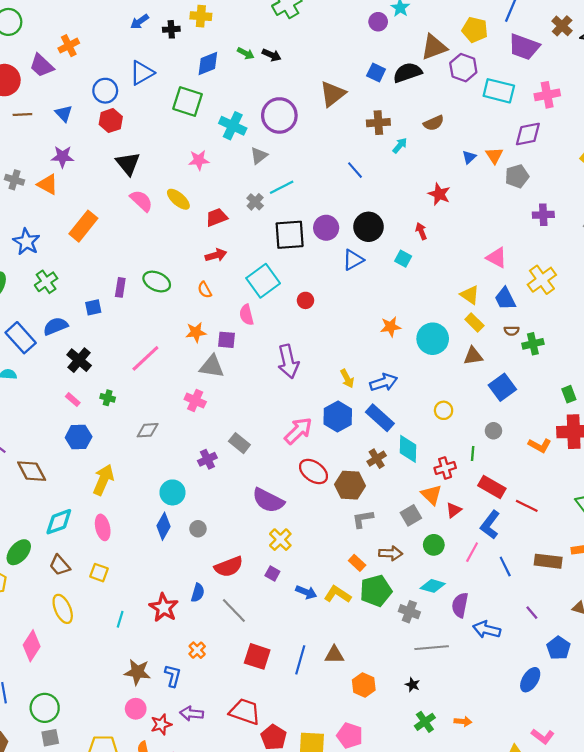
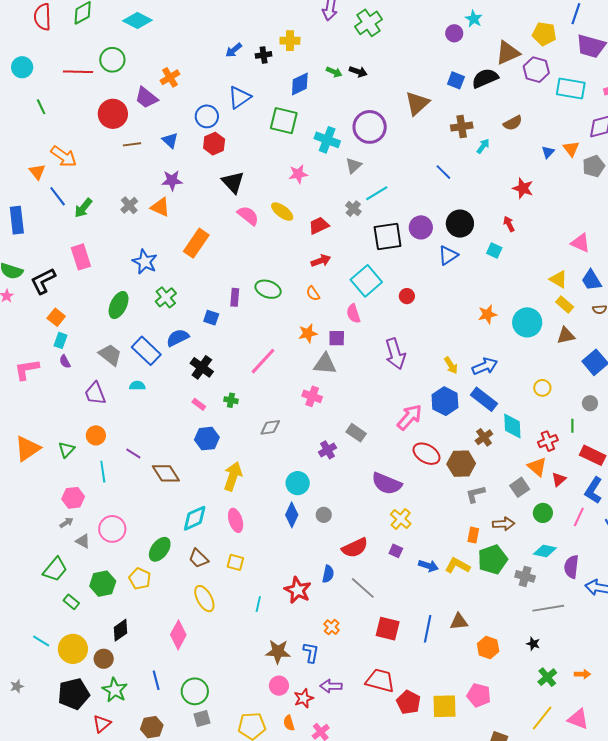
gray cross: (14, 180) -> (129, 205), turned 36
blue square: (93, 307) -> (211, 318), turned 35
orange rectangle: (357, 563) -> (473, 535), turned 63

